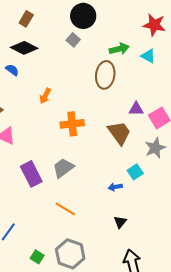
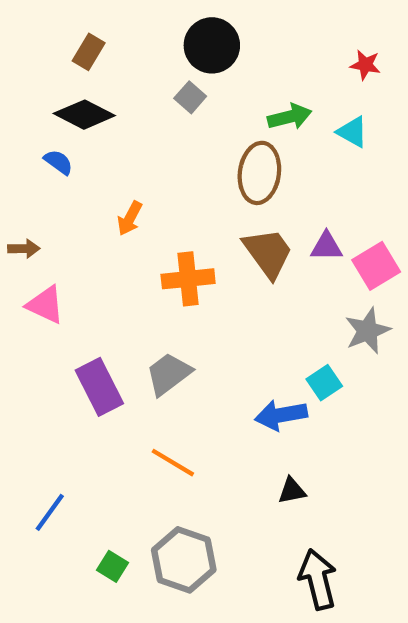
red star: (154, 25) -> (365, 65), size x0.6
brown trapezoid: (119, 133) -> (268, 253), moved
blue arrow: (115, 187) -> (281, 415), size x1.6
black triangle: (120, 222) -> (292, 491), turned 40

